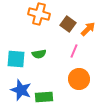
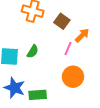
orange arrow: (88, 29) -> (82, 35), moved
green semicircle: (39, 54) -> (33, 51), turned -48

